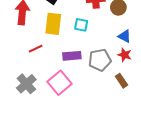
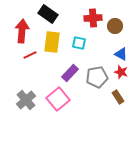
red line: (36, 49) -> (30, 55), moved
purple rectangle: (72, 56) -> (70, 73), turned -42

